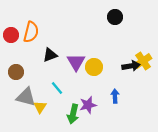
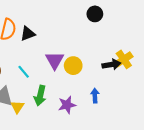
black triangle: (50, 55) -> (28, 34), moved
cyan line: (57, 88) -> (24, 72), moved
green arrow: (73, 114) -> (40, 96), moved

